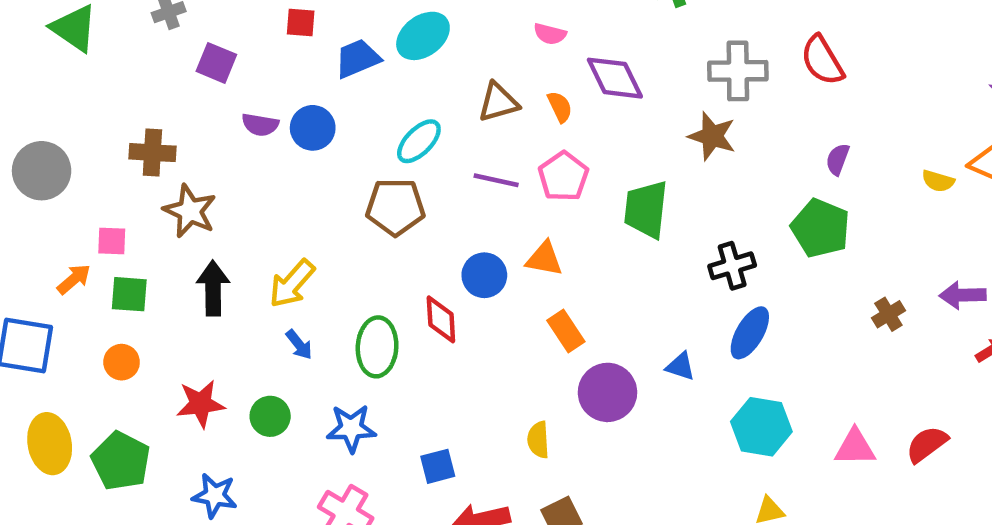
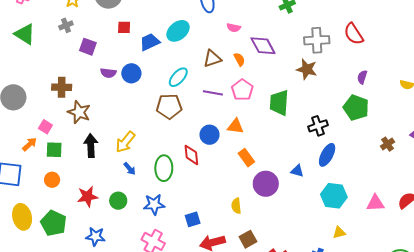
pink square: (112, 241) -> (45, 127), turned 32

